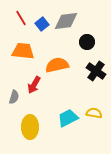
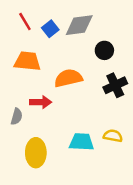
black cross: (96, 71) -> (115, 85), turned 30
red arrow: (34, 85) -> (41, 102), turned -120
cyan trapezoid: (68, 118) -> (82, 142), turned 30

